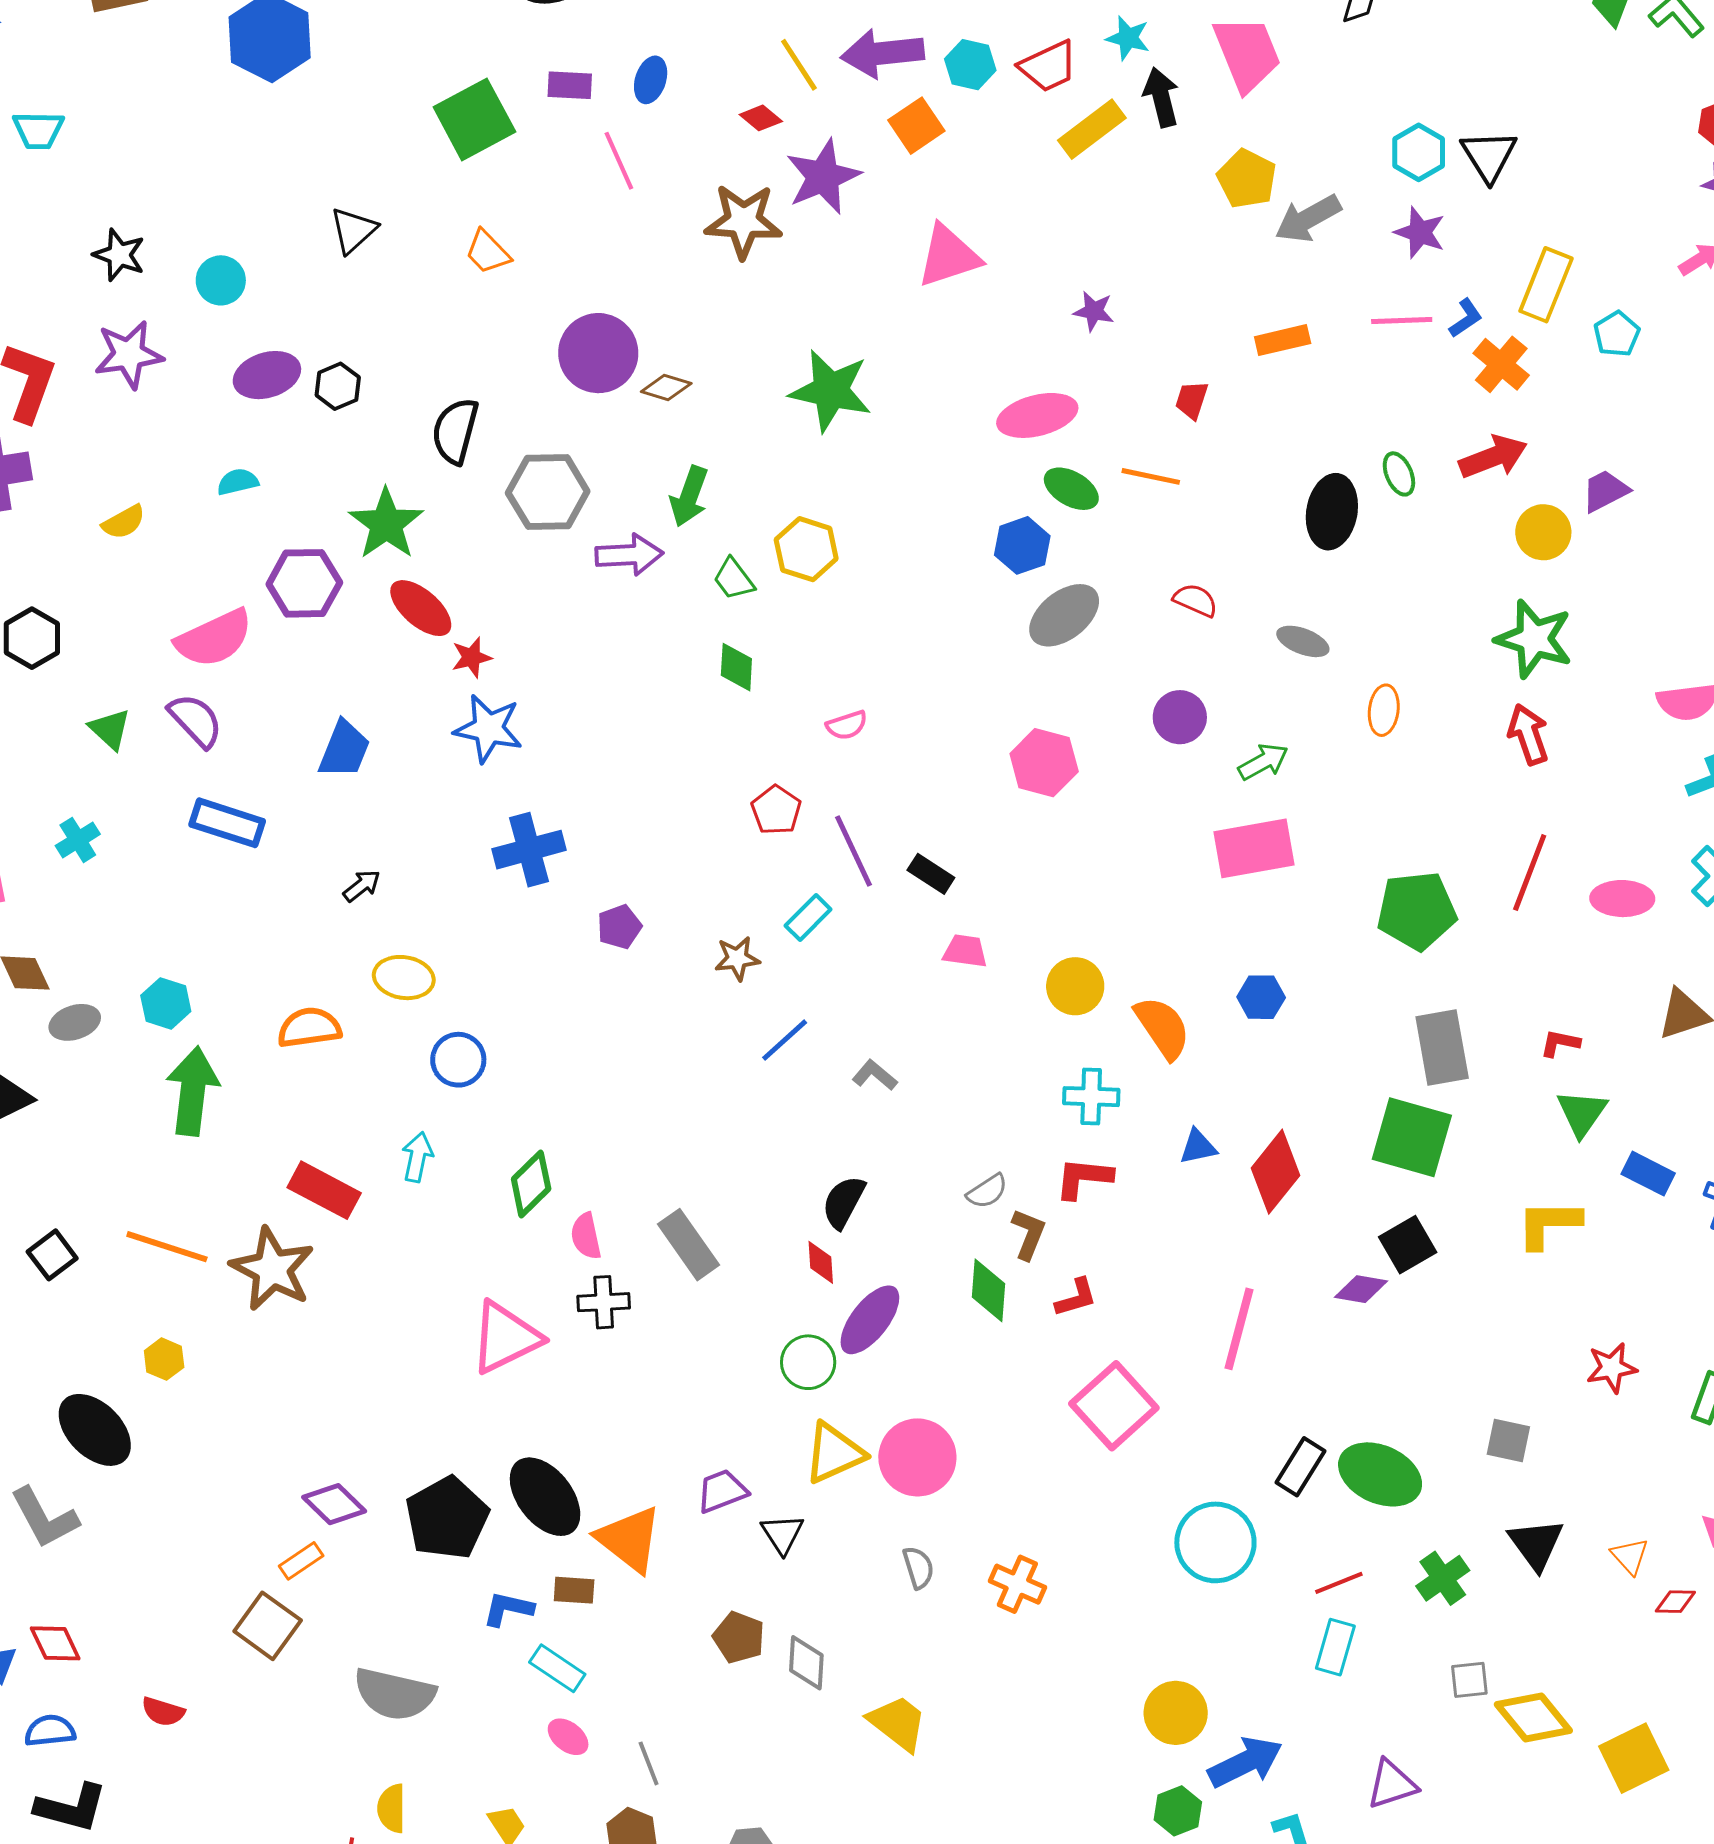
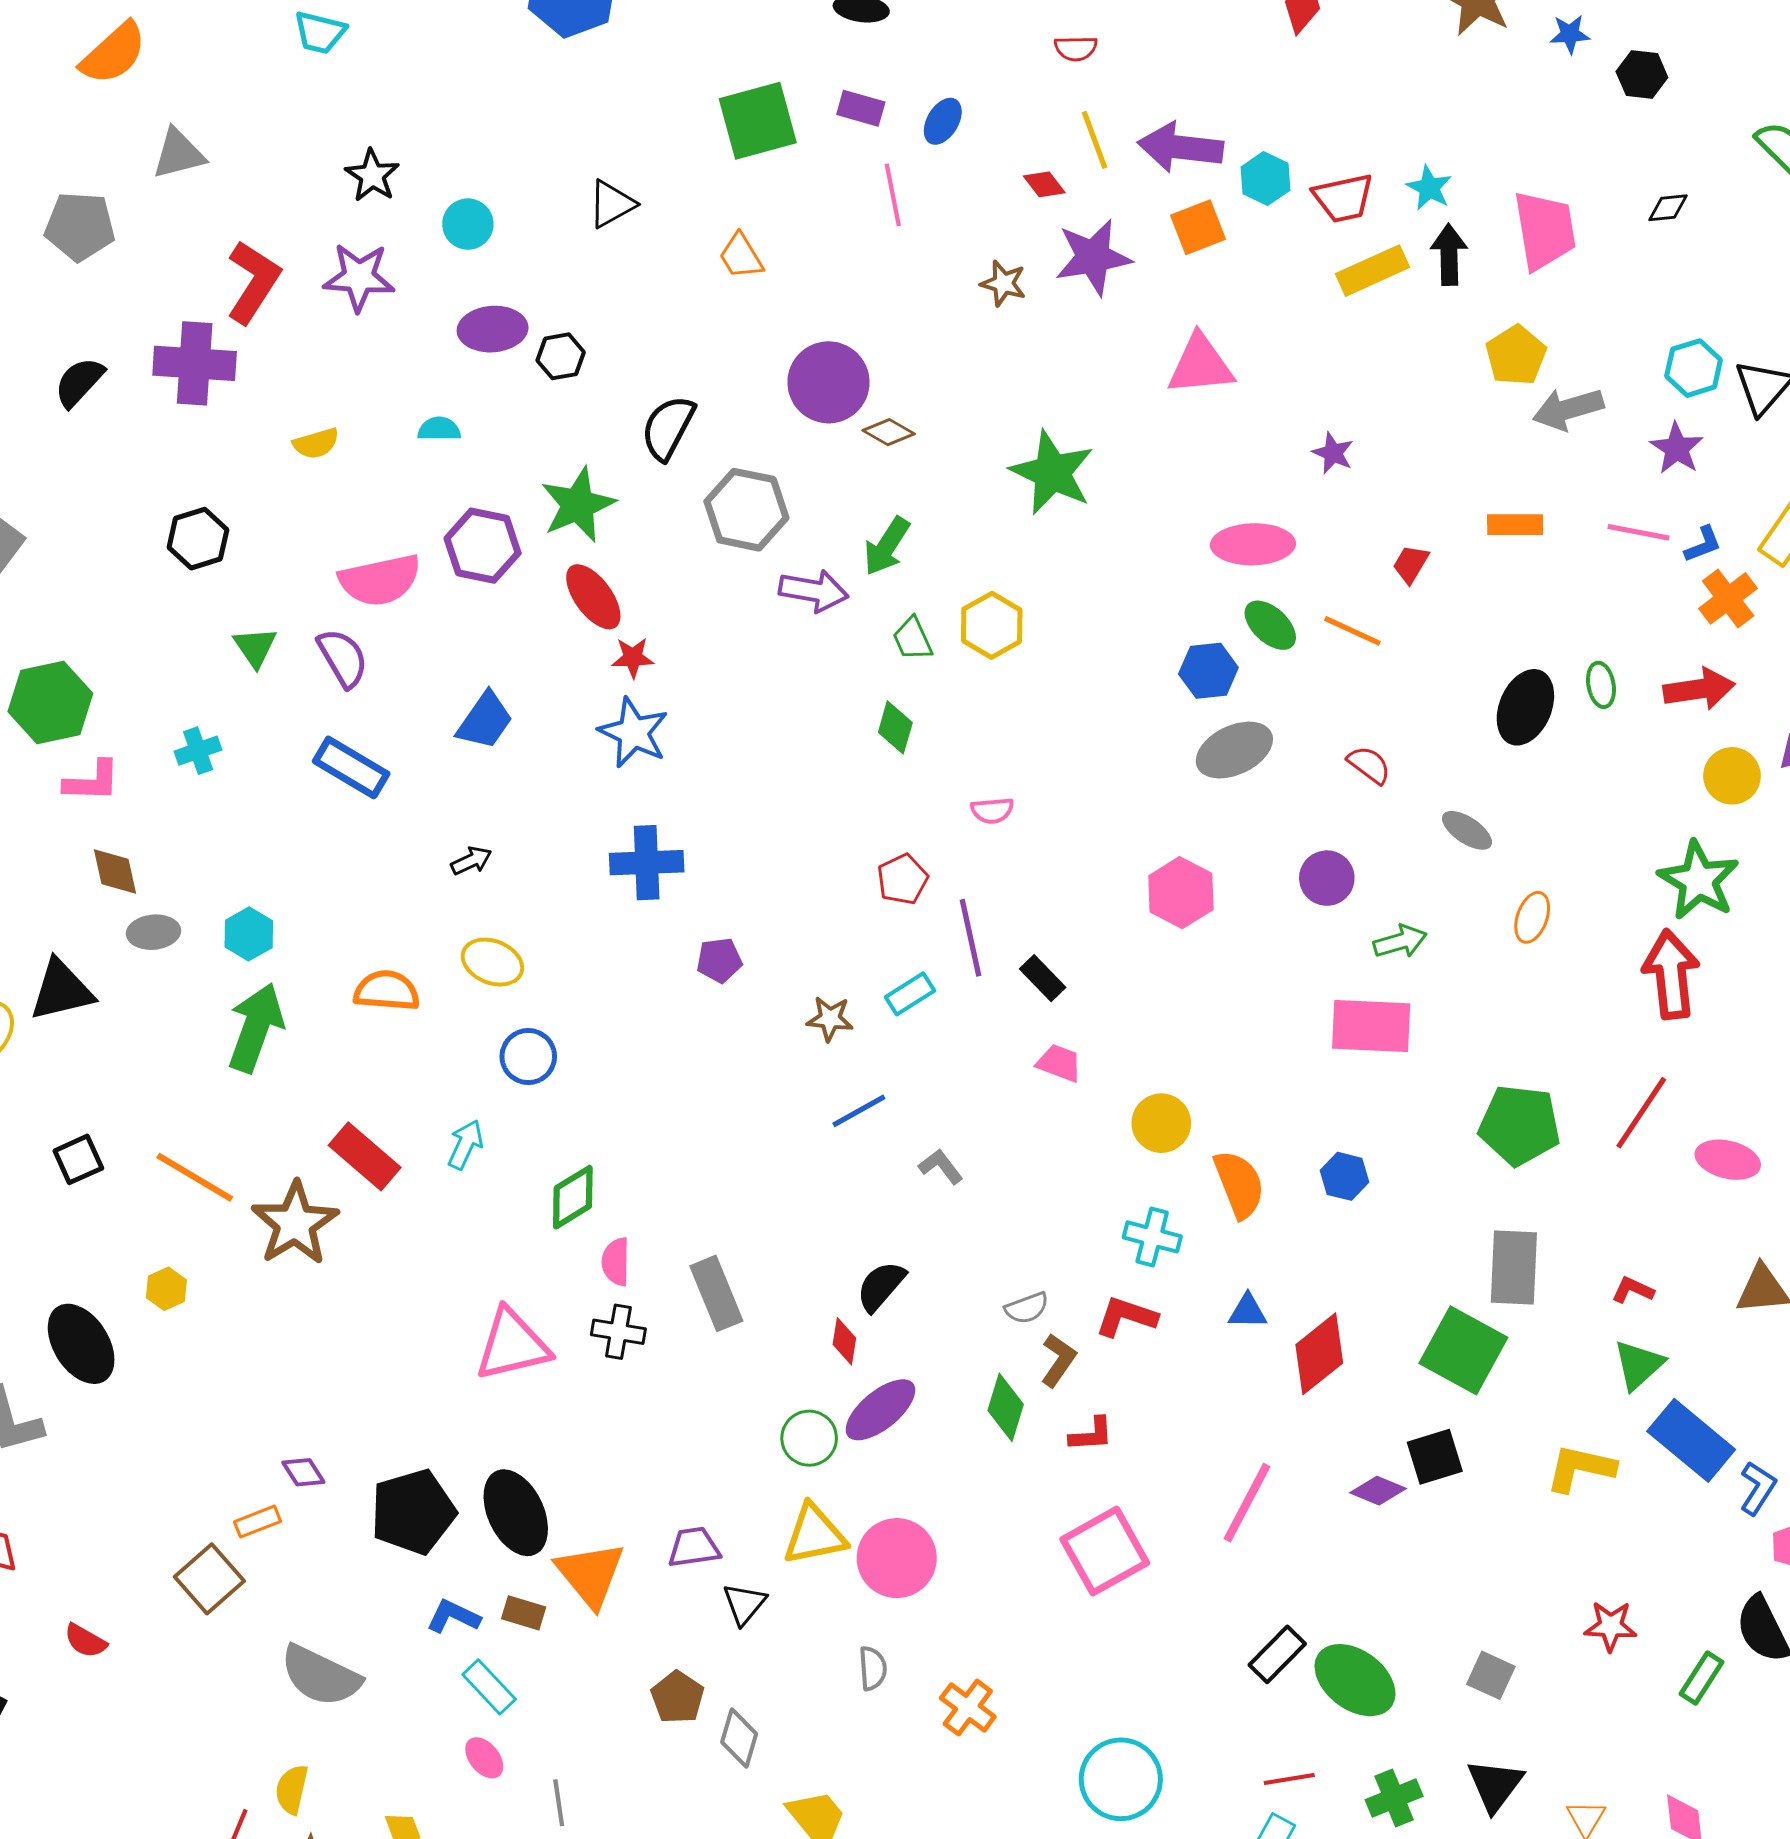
brown star: (743, 221) -> (1003, 283), size x0.6
red arrow: (1528, 734) -> (1671, 974), size x1.4
blue rectangle: (1648, 1174) -> (1691, 1440), size x1.6
purple diamond: (334, 1504) -> (303, 1472), size x0.7
cyan circle: (1215, 1542) -> (1121, 1779), moved

